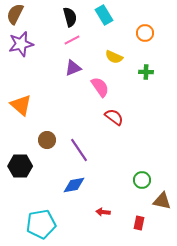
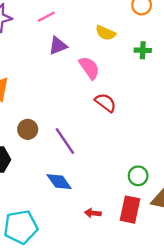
pink line: (72, 40) -> (46, 17), moved
blue diamond: (74, 185) -> (59, 182), turned 65
red rectangle: (139, 223) -> (130, 210), moved, size x1.6

